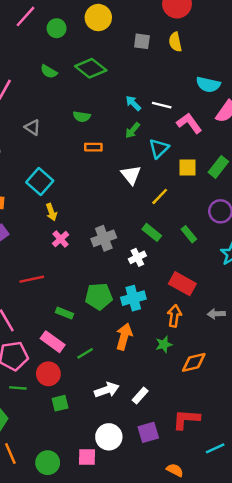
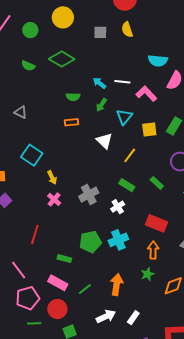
green semicircle: (82, 117) -> (73, 97), moved
yellow arrow: (51, 212) -> (52, 177), moved
red line: (32, 279) -> (35, 234), turned -54
orange arrow: (124, 337) -> (117, 285), moved

